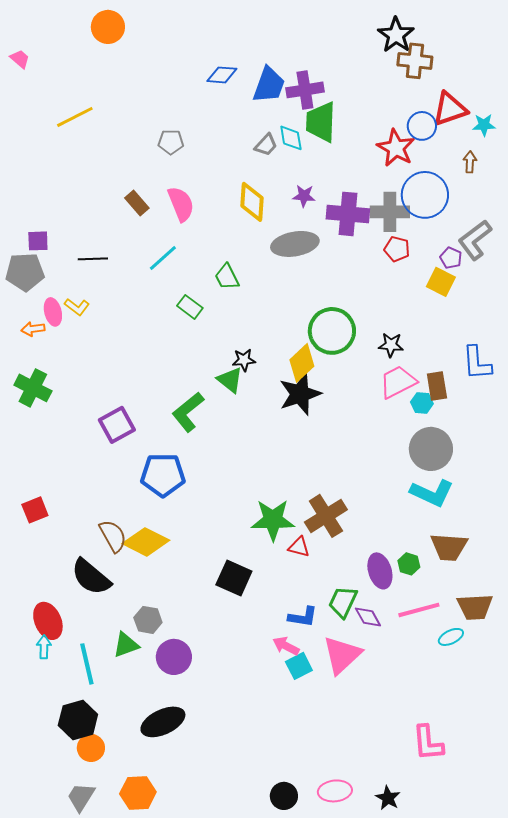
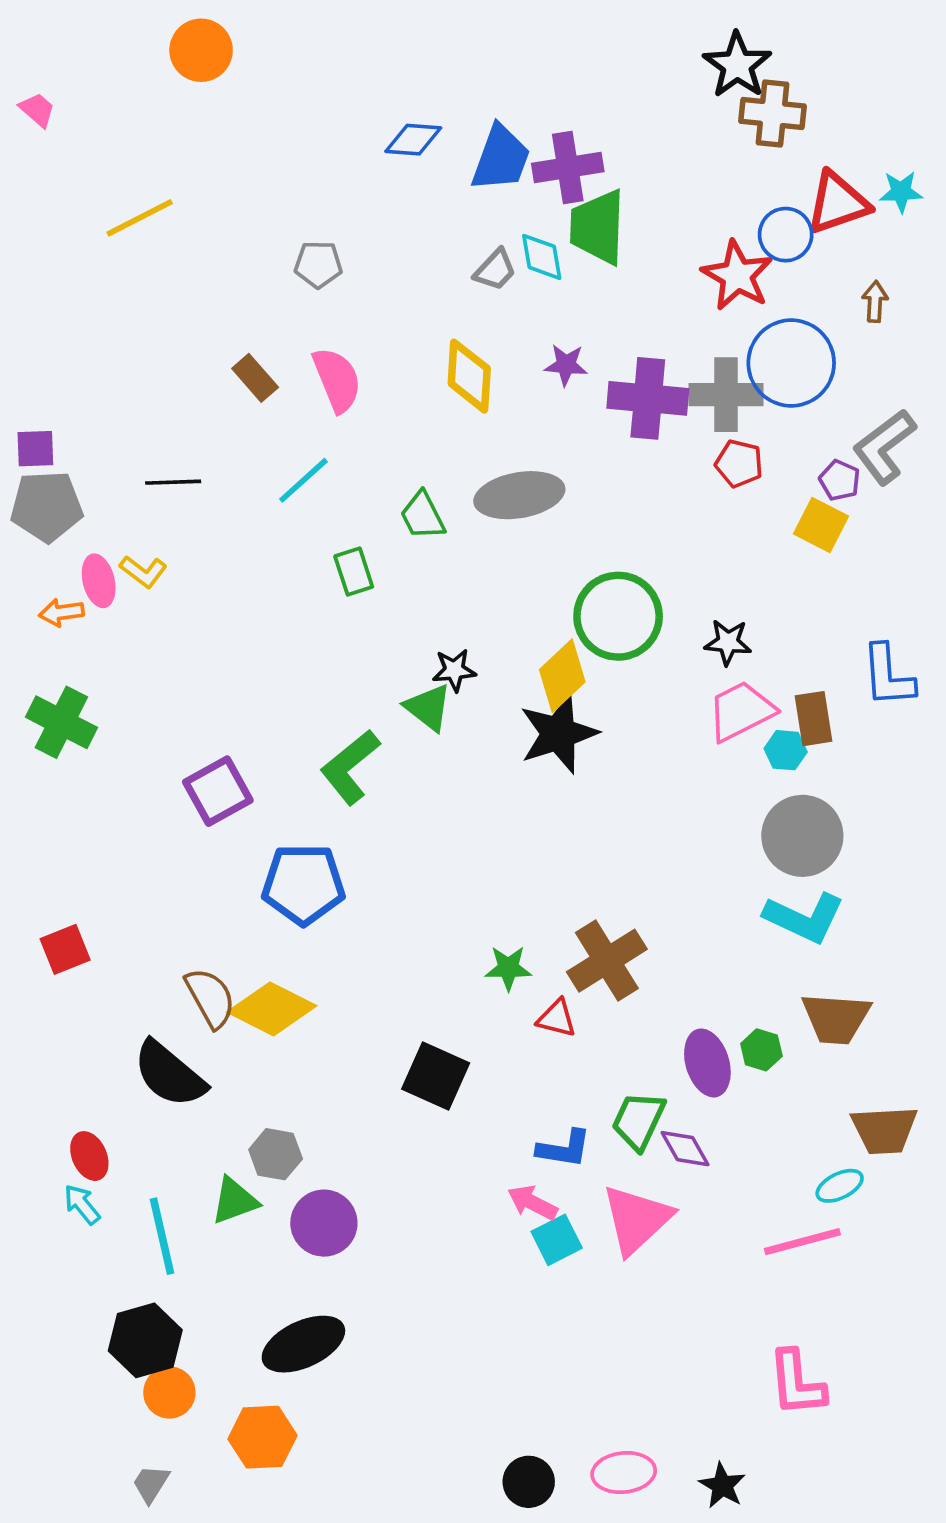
cyan star: (484, 125) -> (901, 192), moved
purple square: (38, 241) -> (35, 449), moved
gray ellipse: (295, 244) -> (519, 495), moved
green rectangle: (190, 307) -> (354, 572), turned 35
green star: (273, 520) -> (508, 968), size x0.6
pink line: (419, 610) -> (802, 1242), moved
red ellipse: (48, 621) -> (89, 1156), size x0.7
cyan arrow: (44, 647) -> (82, 1204), turned -40
orange hexagon: (138, 793) -> (262, 1437), moved
gray trapezoid: (81, 797) -> (151, 1484), size x0.7

